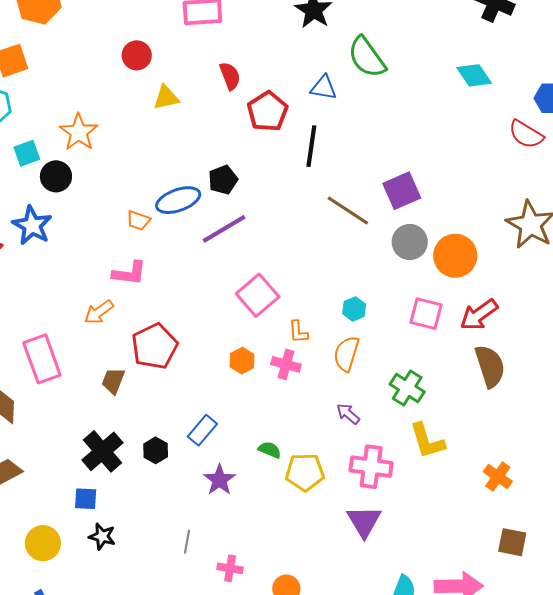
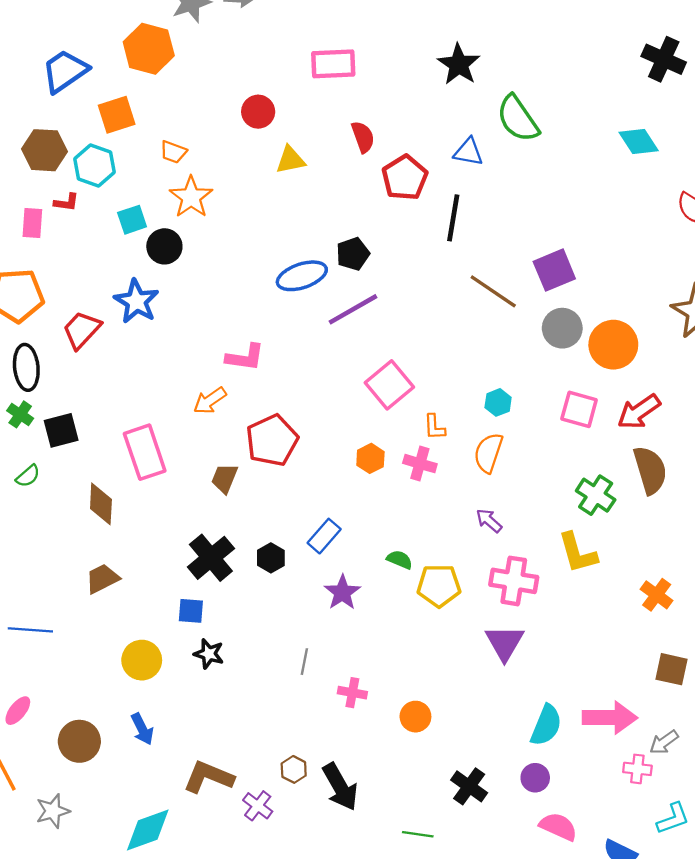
orange trapezoid: (138, 221) -> (173, 152), moved
green cross: (407, 388) -> (596, 495), moved

